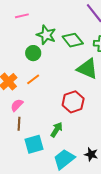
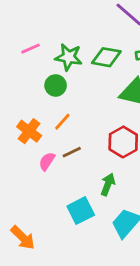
pink line: (22, 16) -> (31, 49), moved
green diamond: (73, 40) -> (106, 57), turned -30
brown line: (19, 124) -> (72, 152), moved, turned 72

